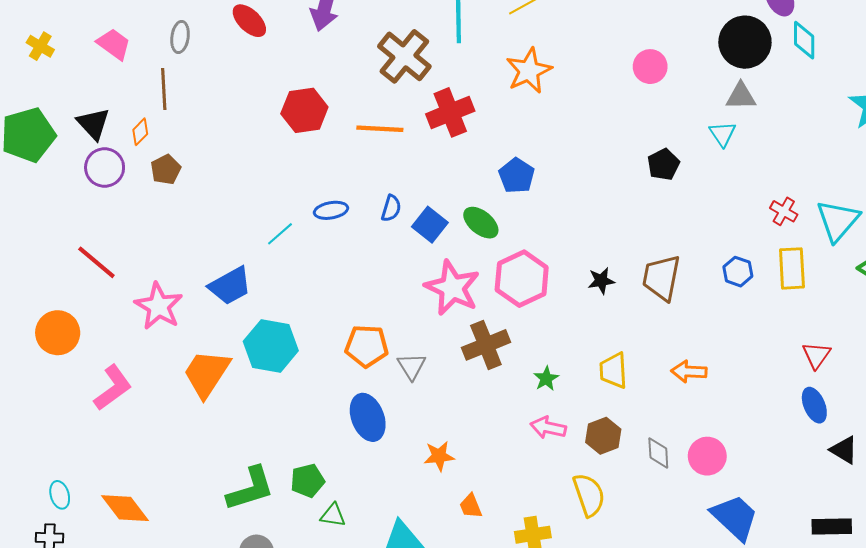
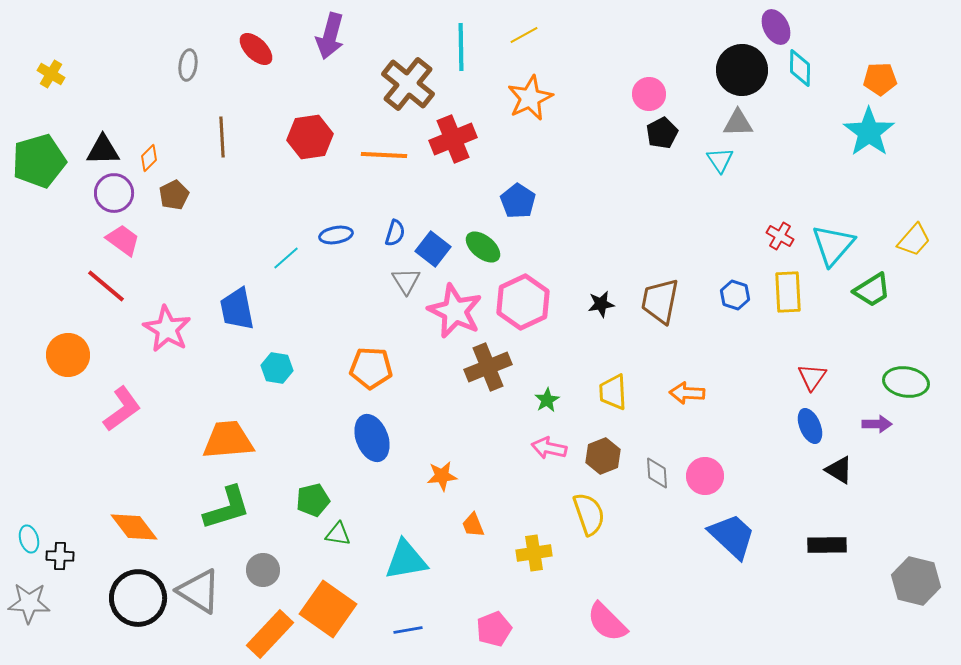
pink trapezoid: (114, 44) -> (123, 240), moved
brown line: (164, 89) -> (222, 137), moved
black triangle: (93, 124) -> (103, 150), turned -48
black pentagon: (663, 164) -> (662, 133), moved
blue trapezoid: (230, 286) -> (237, 309), turned 108
cyan hexagon: (271, 346) -> (277, 368), size x0.6
gray triangle: (412, 366) -> (406, 281), moved
orange trapezoid: (207, 374) -> (228, 440), moved, turned 52
green L-shape: (250, 489) -> (227, 508), moved
cyan ellipse: (60, 495) -> (29, 539), moved

